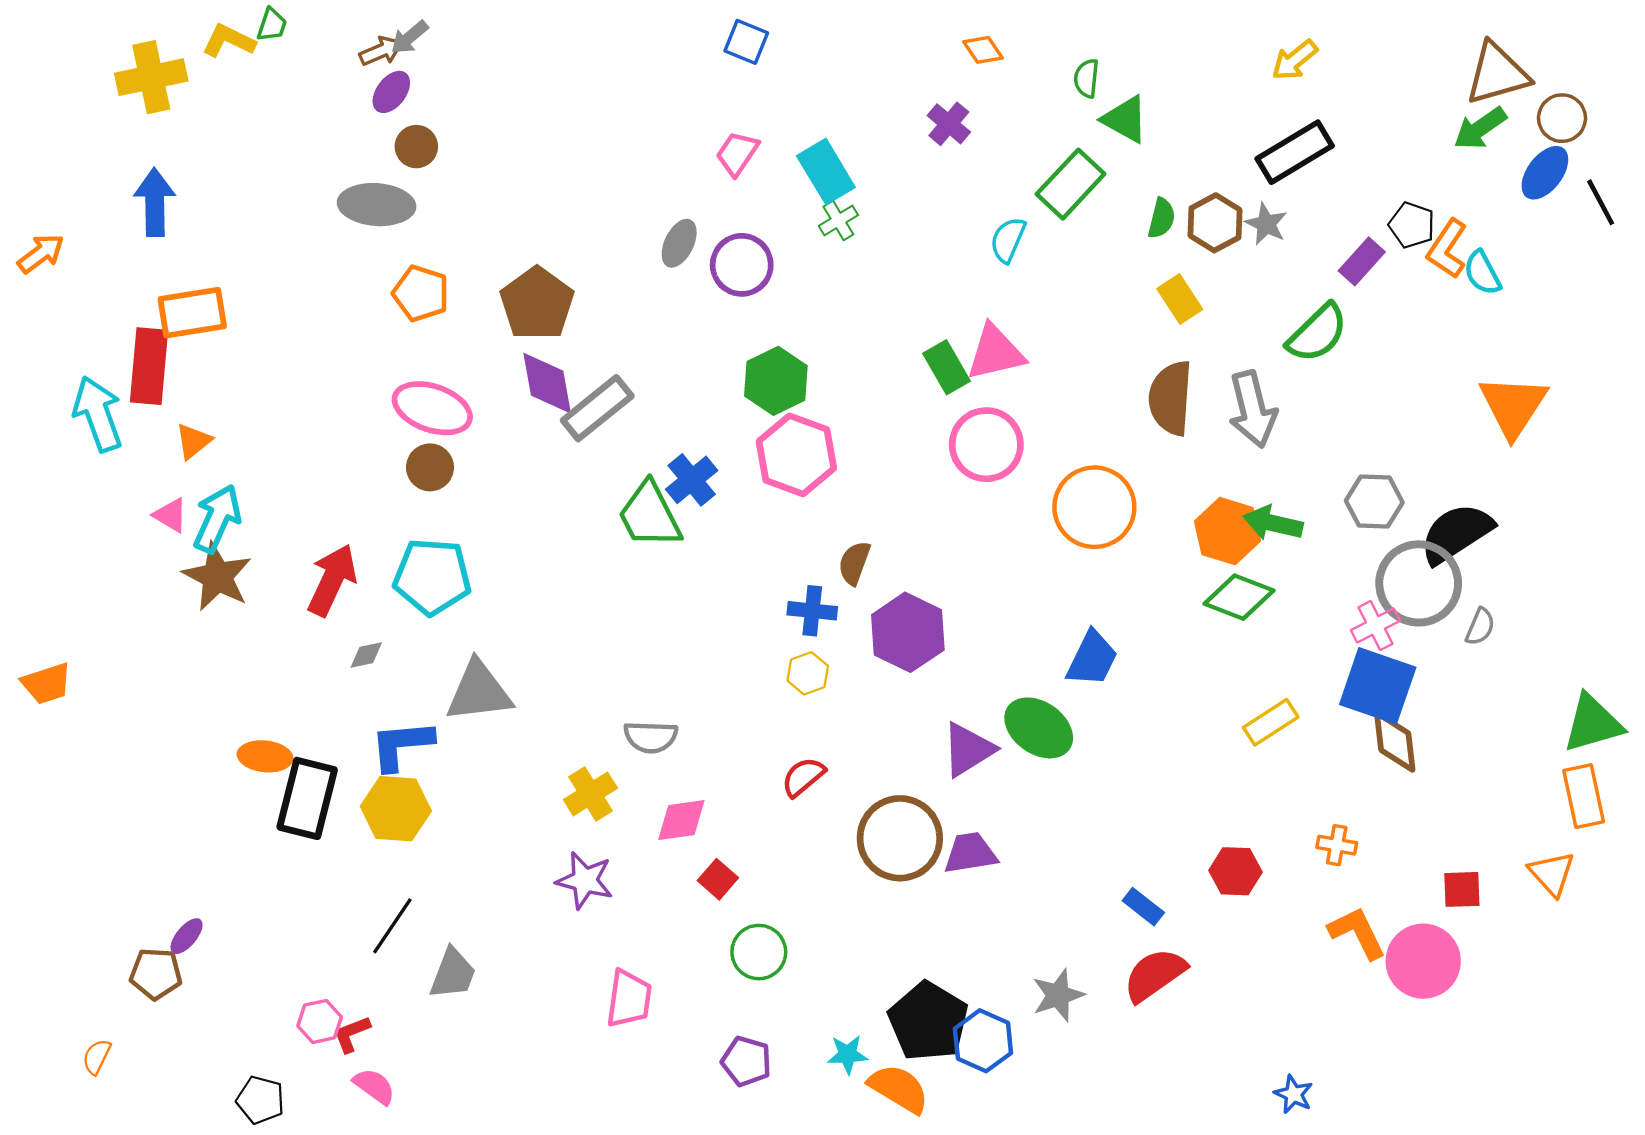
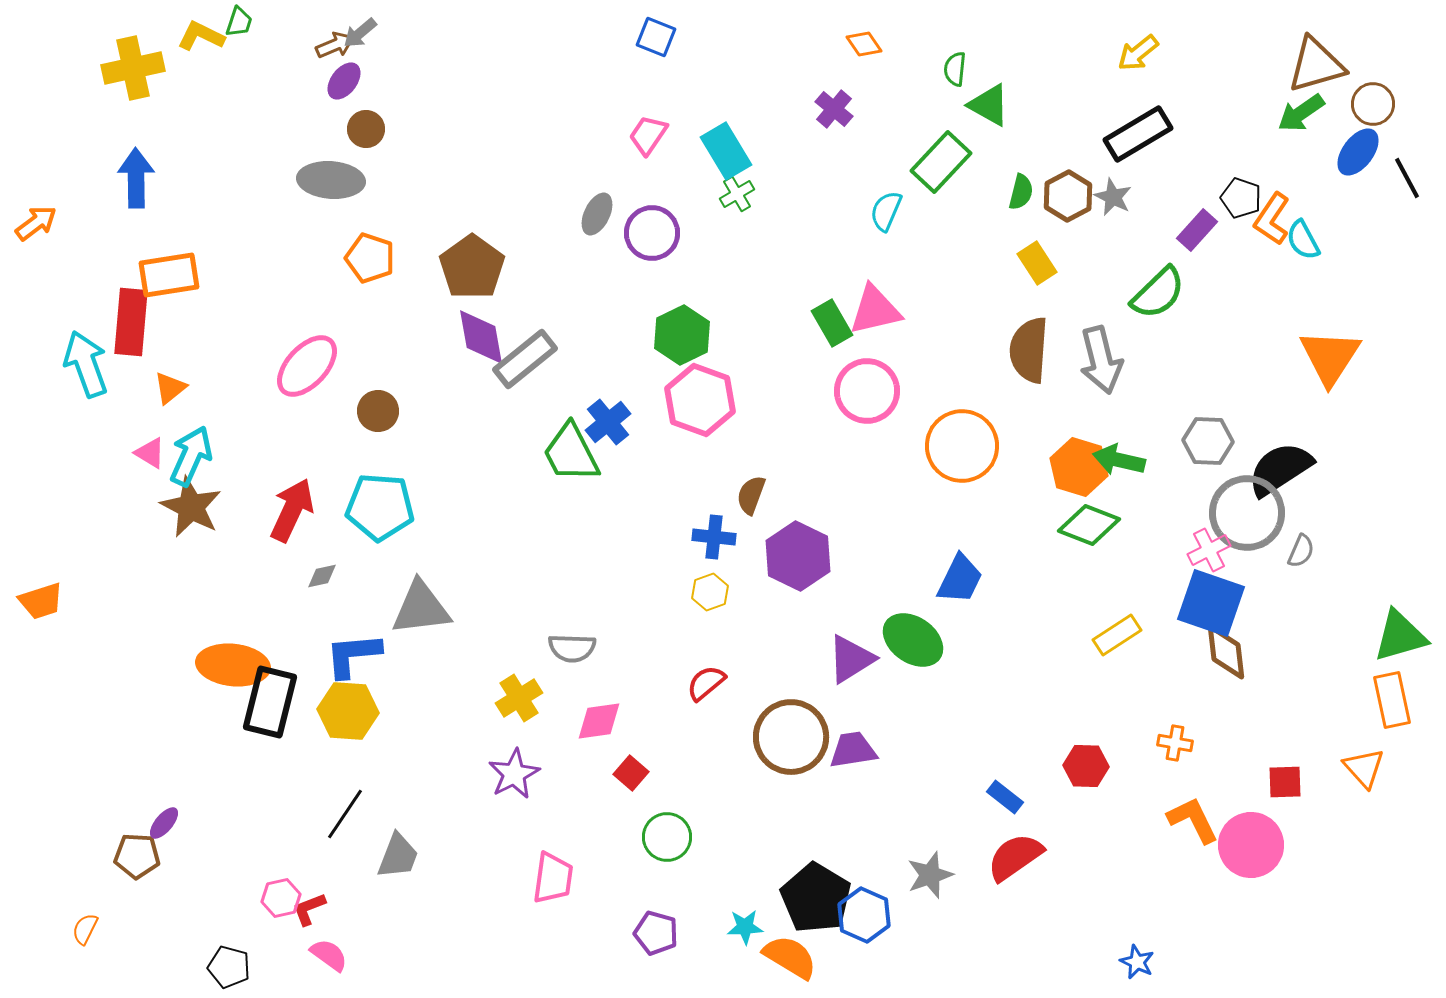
pink ellipse: (432, 408) -> (307, 366), moved, turned -66
orange ellipse: (265, 756) -> (233, 665), size x1.5
purple star: (585, 880) -> (514, 774), turned 30

